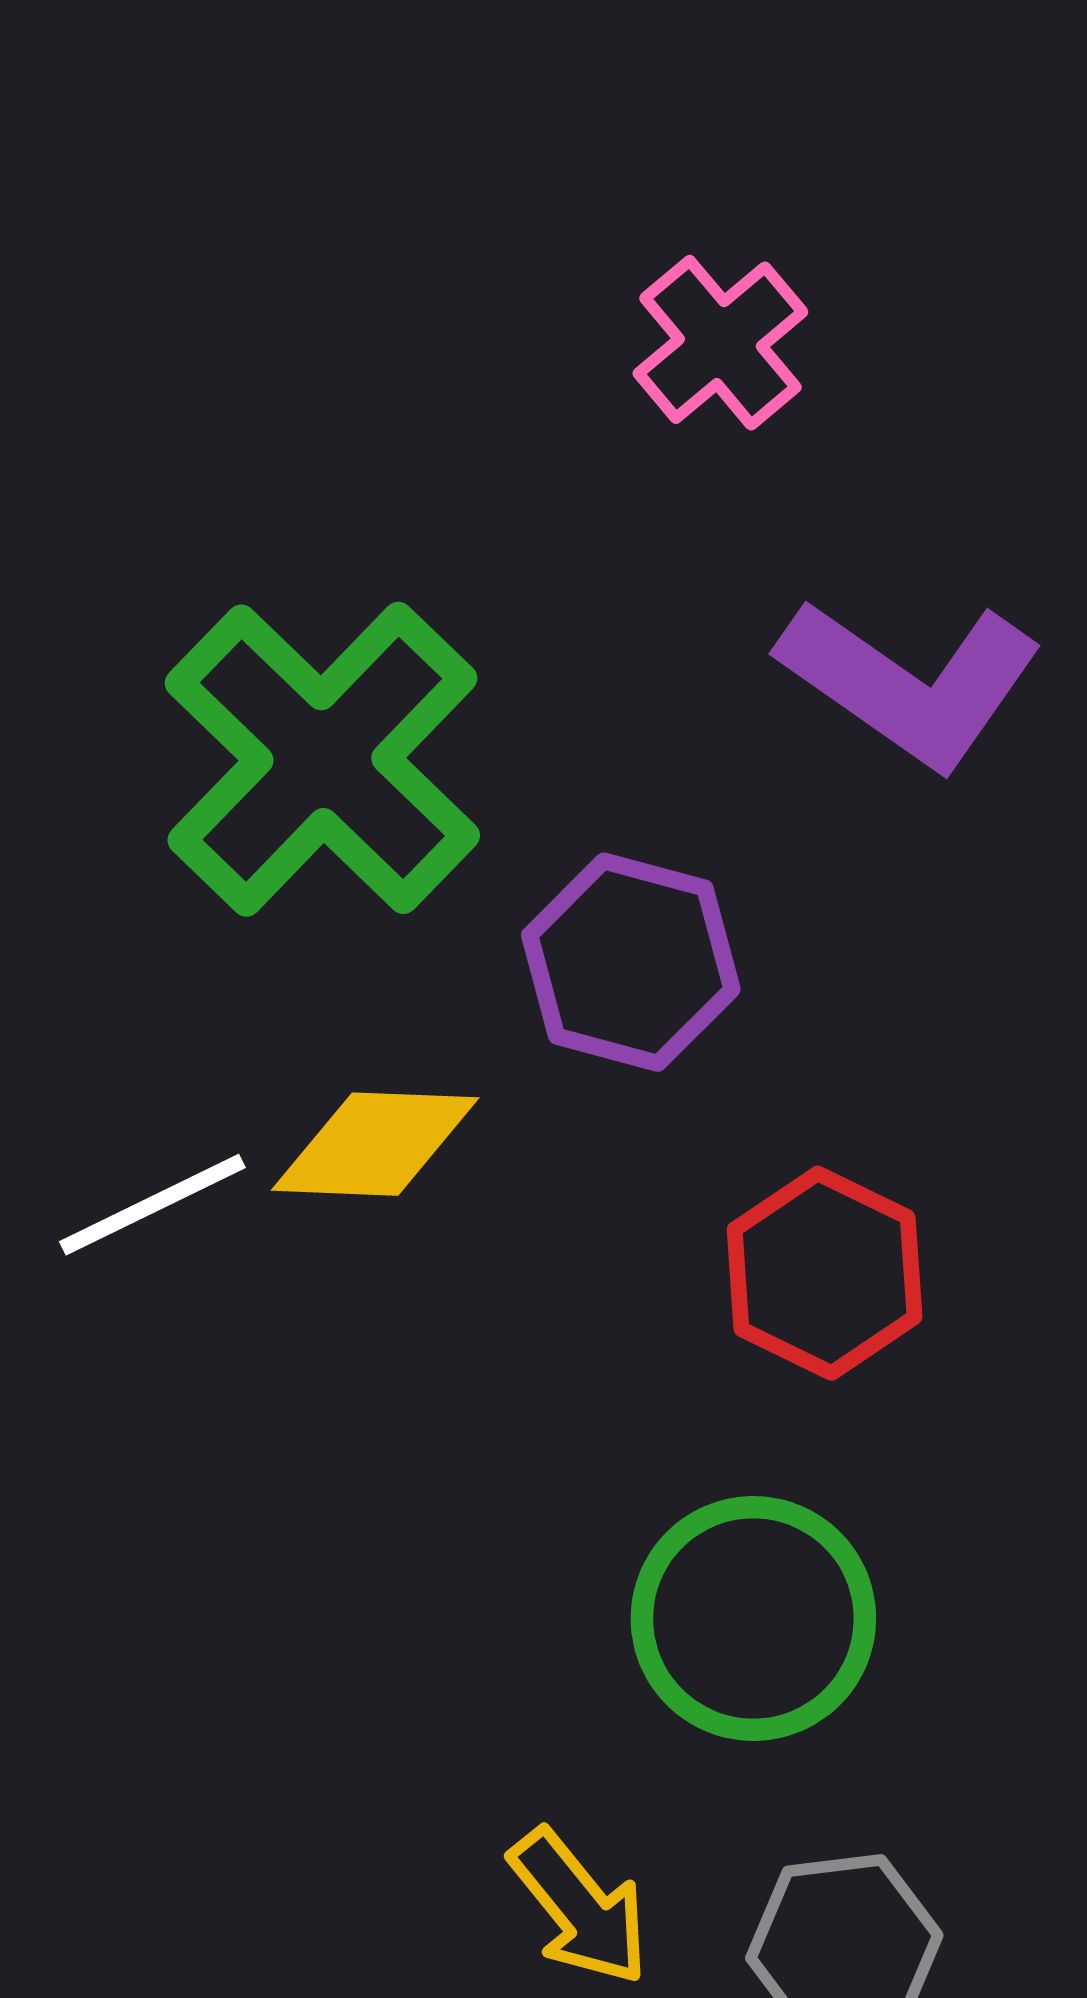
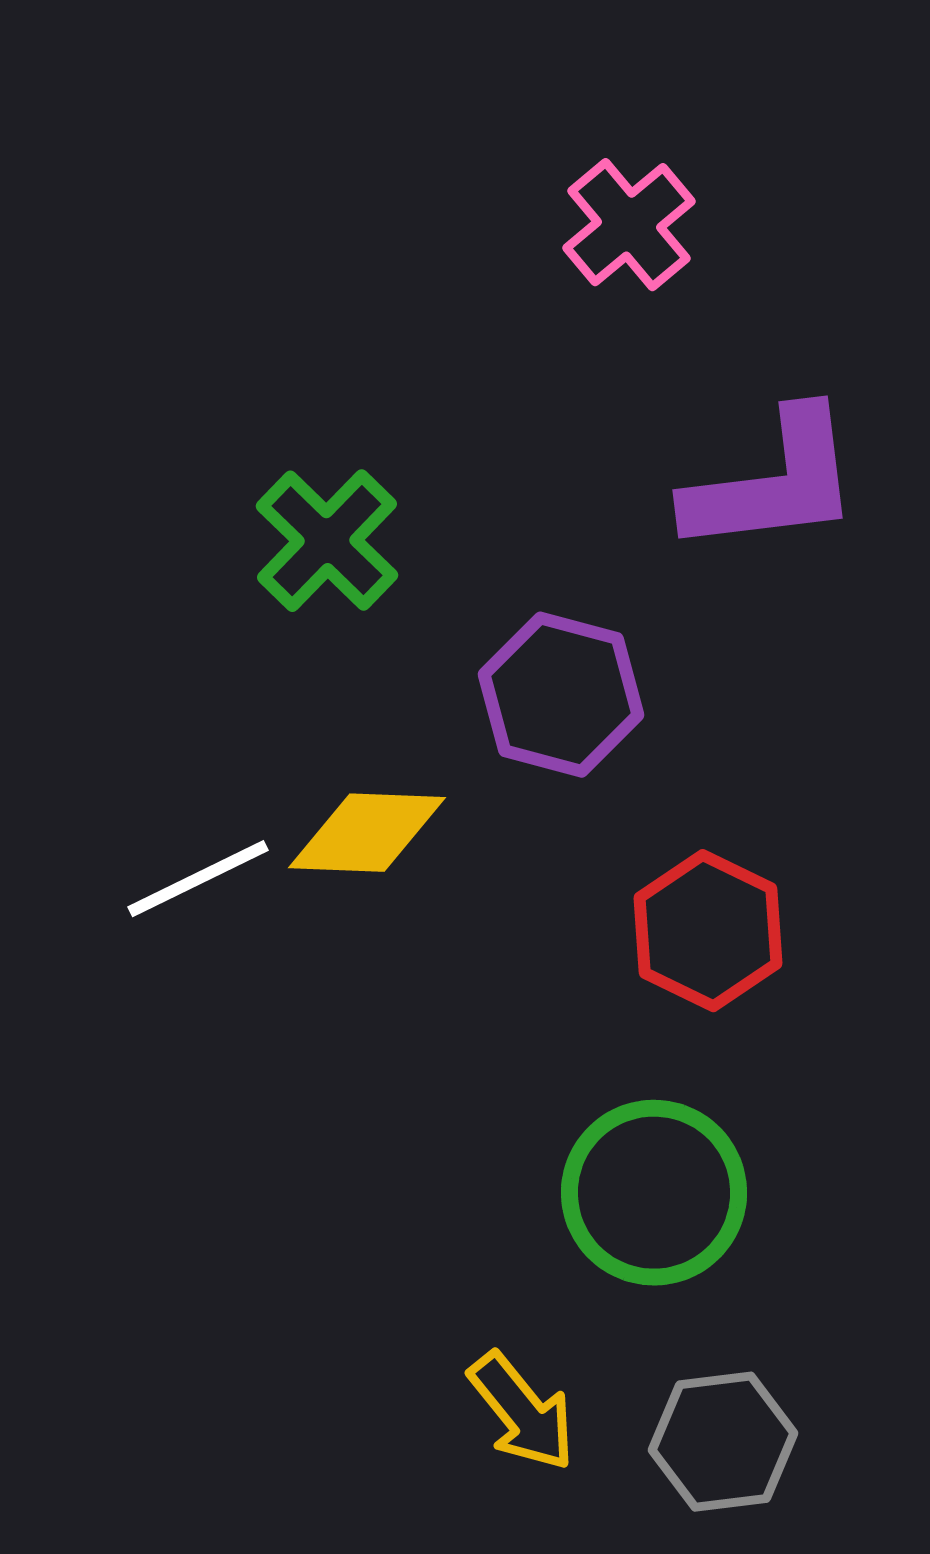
purple L-shape: (910, 683) -> (773, 483), turned -42
green cross: (322, 759) -> (327, 541), size x0.6

